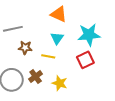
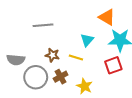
orange triangle: (59, 14) -> (107, 17), moved
brown star: (25, 48) -> (52, 55), moved

